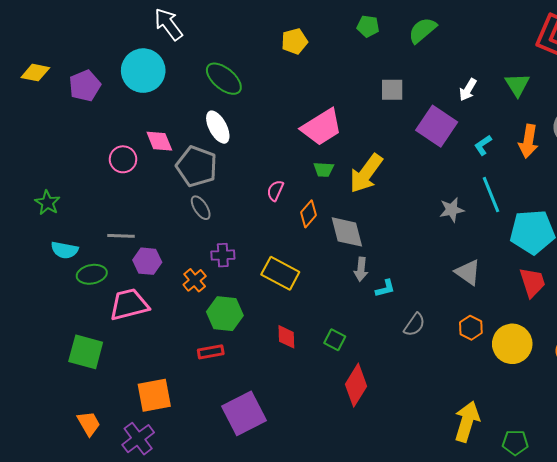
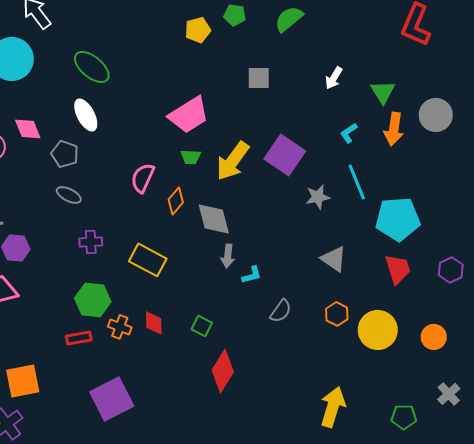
yellow pentagon: (294, 41) -> (198, 30), moved
green triangle: (517, 85) -> (383, 92), moved
purple square: (437, 126) -> (285, 155), moved
gray pentagon: (197, 166) -> (65, 154), size x0.7
pink semicircle: (275, 191) -> (143, 178), size x1.4
gray ellipse: (201, 208) -> (69, 195), turned -30
orange cross: (195, 280) -> (120, 327), moved, turned -30
green pentagon: (515, 443) -> (404, 417), moved

